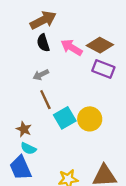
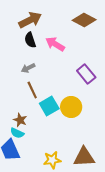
brown diamond: (100, 45) -> (84, 20), moved
purple rectangle: (103, 69) -> (86, 74), moved, turned 30
brown star: (24, 129) -> (20, 120), moved

